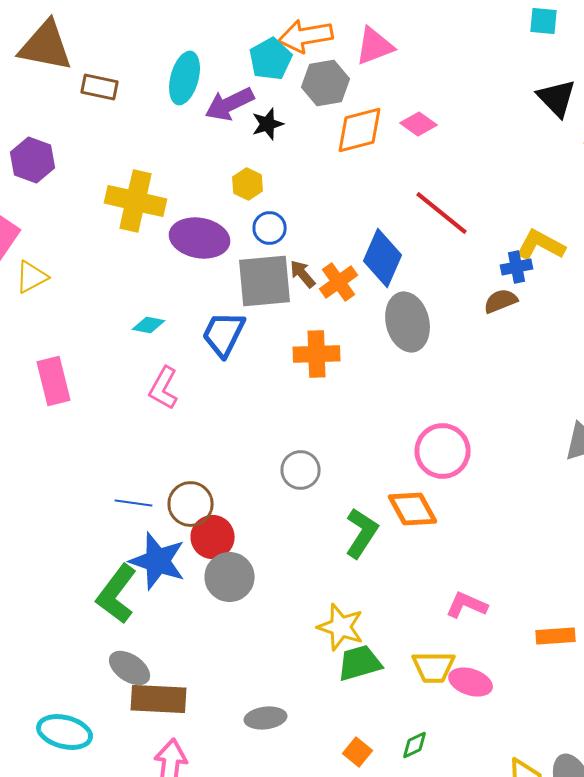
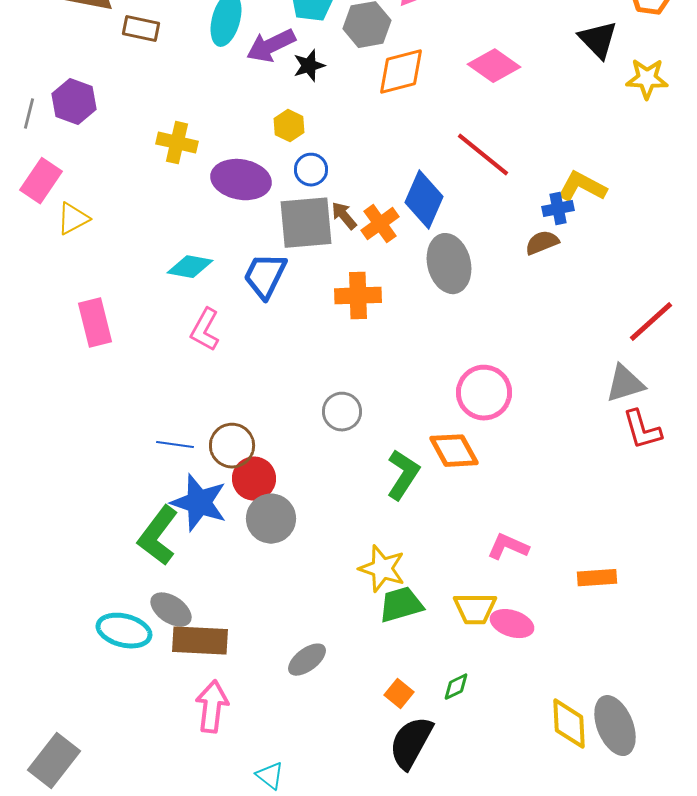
pink diamond: (419, 124) -> (494, 66), moved, size x1.4
yellow cross: (136, 201) -> (177, 143), size x0.7
cyan diamond: (149, 325) -> (190, 267), size x1.4
gray ellipse: (266, 718) -> (307, 660), turned -30
cyan ellipse: (65, 732) -> (124, 631), moved

